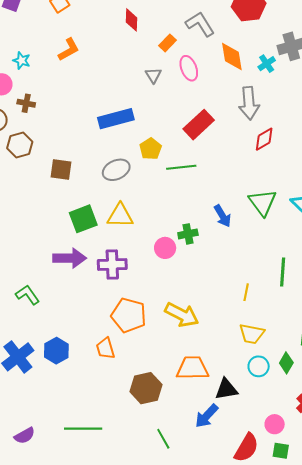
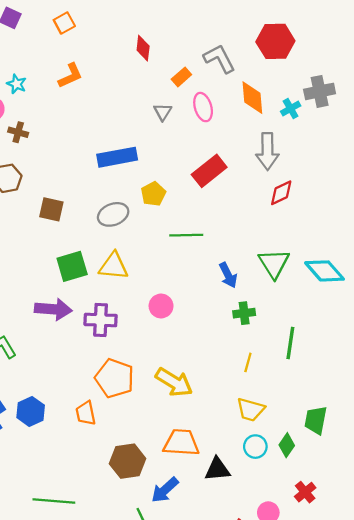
green line: (181, 167) -> (186, 235), moved
green cross: (188, 234) -> (244, 313), moved
blue arrow: (207, 416) -> (165, 490), moved

